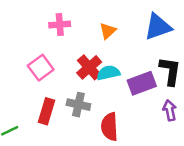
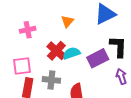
pink cross: (60, 25) -> (28, 30), moved
pink square: (41, 68) -> (22, 66), moved, turned 36

